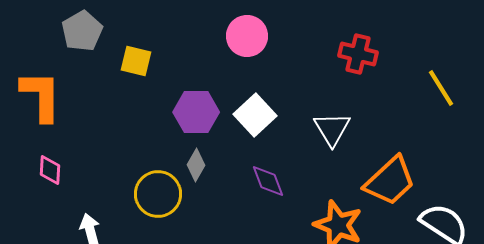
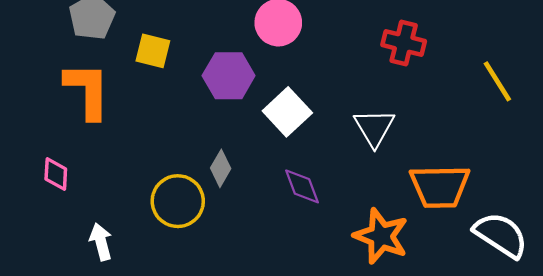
orange L-shape: (41, 96) -> (87, 90), moved
purple hexagon: (196, 112) -> (229, 76), moved
orange trapezoid: (390, 181) -> (440, 186), turned 42

